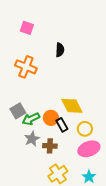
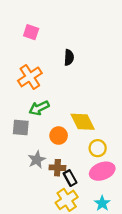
orange cross: (26, 67) -> (30, 77), turned 35
gray square: (18, 111) -> (21, 127), turned 35
green arrow: (31, 119) -> (39, 108), moved
black rectangle: (62, 125) -> (70, 178), moved

